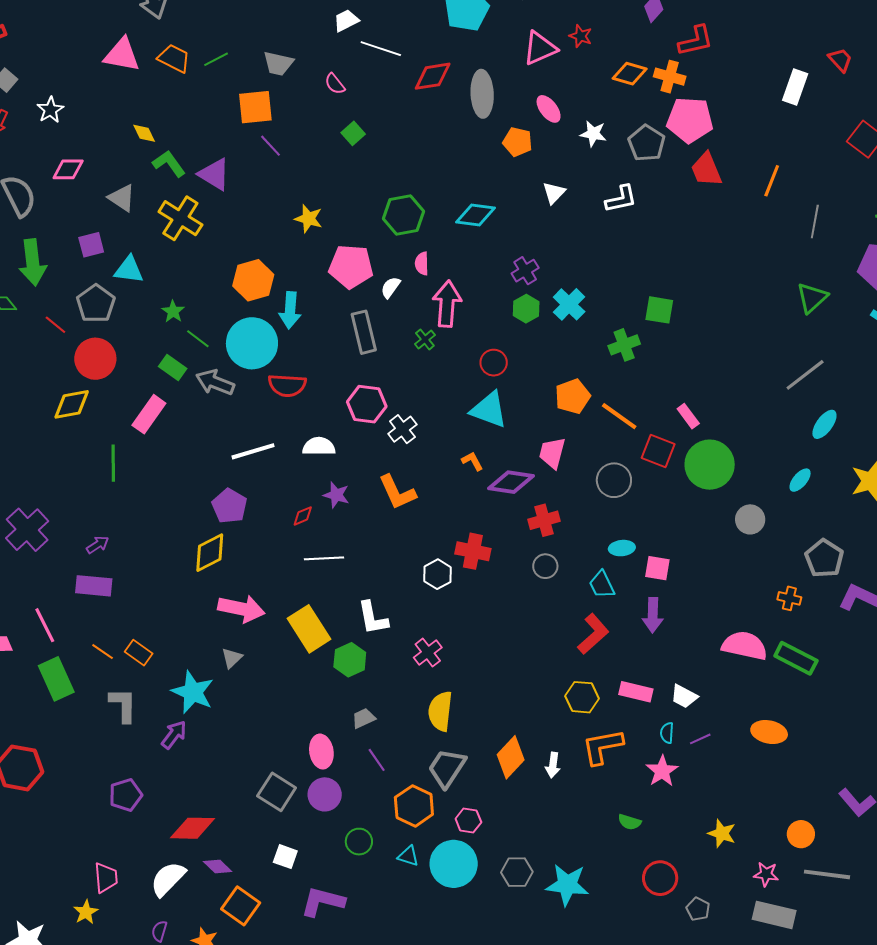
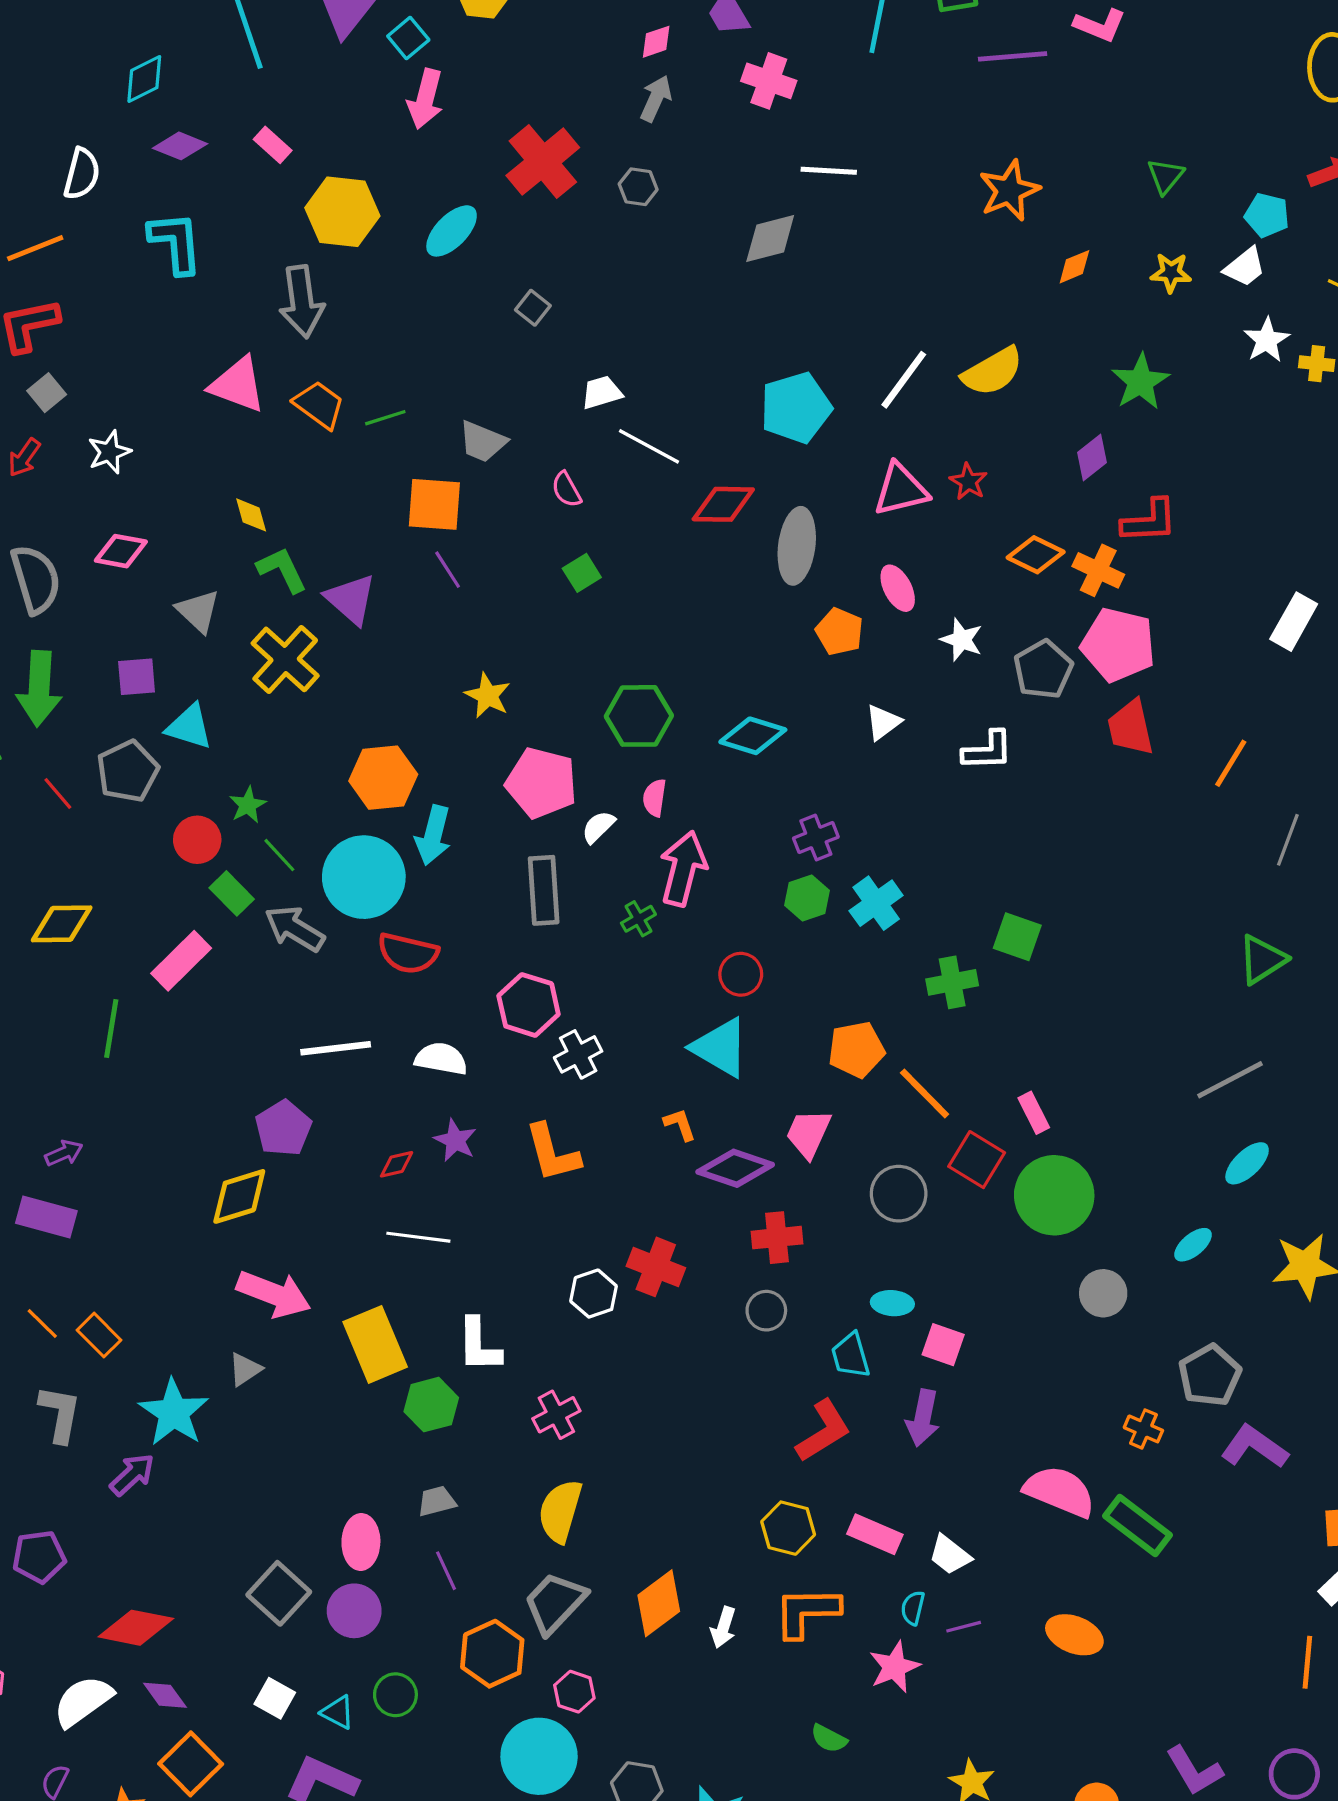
red circle: (95, 359) -> (197, 840), moved, size x0.7
cyan triangle: (408, 856) -> (338, 1712), moved

